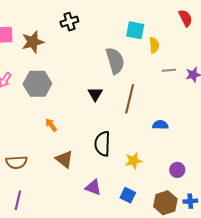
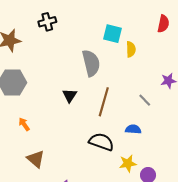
red semicircle: (185, 18) -> (163, 24), turned 36
gray line: (169, 70) -> (145, 100), moved, turned 48
black semicircle: (102, 144) -> (101, 142), moved, turned 105
yellow star: (134, 161) -> (128, 163), moved

